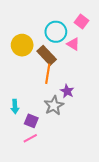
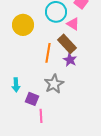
brown rectangle: (47, 55) -> (67, 44), moved
purple star: (67, 91) -> (70, 60), moved
pink line: (30, 138) -> (41, 116), moved, turned -64

